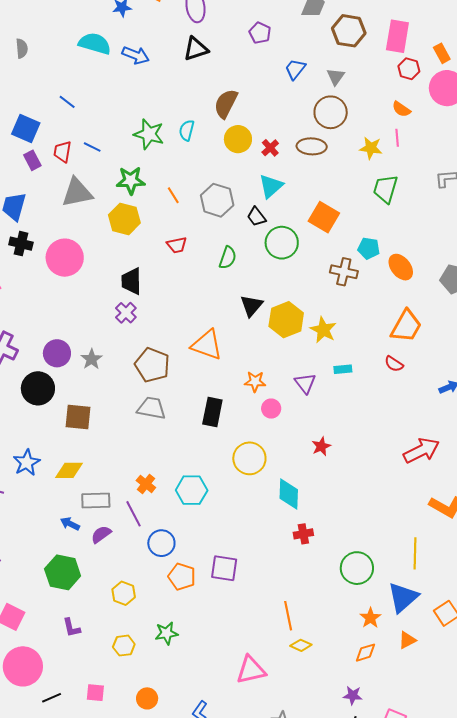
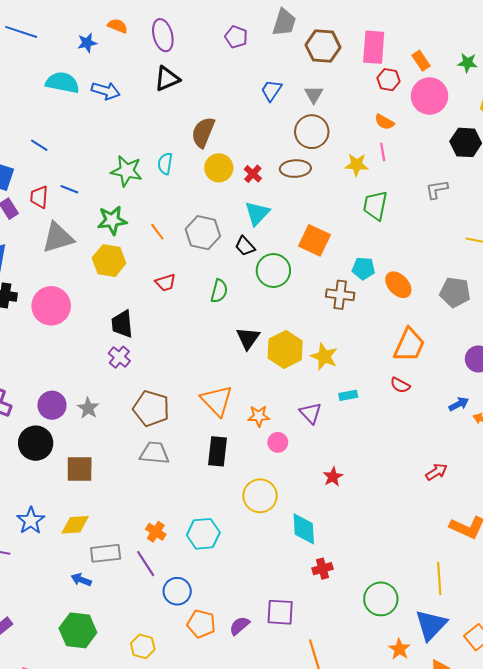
purple pentagon: (260, 33) -> (236, 37), moved
orange triangle: (207, 345) -> (217, 401), moved, turned 32
red arrow: (421, 451) -> (436, 472), size x0.6
purple semicircle: (101, 534) -> (239, 626), moved
purple square: (224, 568) -> (280, 612), moved

